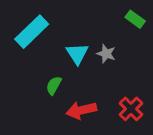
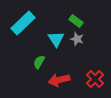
green rectangle: (135, 19) -> (76, 21), moved

